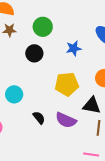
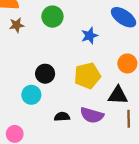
black circle: (34, 53) -> (45, 74), moved
black semicircle: (39, 118) -> (62, 117), turned -48

